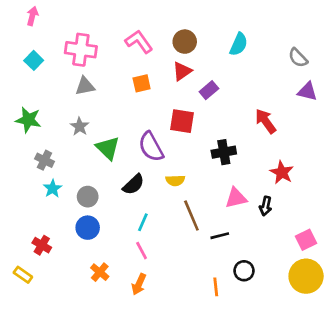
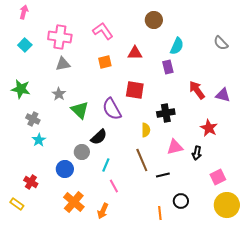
brown circle: (185, 42) -> (154, 20), moved
cyan semicircle: (239, 44) -> (177, 46), moved
red triangle: (182, 71) -> (135, 53), turned 35
purple rectangle: (209, 90) -> (168, 67), moved, turned -64
purple triangle: (307, 91) -> (223, 95), moved
yellow semicircle: (175, 180) -> (146, 130), moved, turned -88
gray circle: (88, 197) -> (82, 152), moved
pink square: (306, 240) -> (218, 177), moved
pink line: (142, 251) -> (114, 186), moved
orange cross: (100, 272) -> (74, 202), size x1.5

